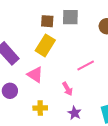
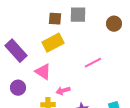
yellow rectangle: (45, 45) -> (53, 43), turned 30
pink arrow: (67, 89) -> (63, 91), moved, turned 104

